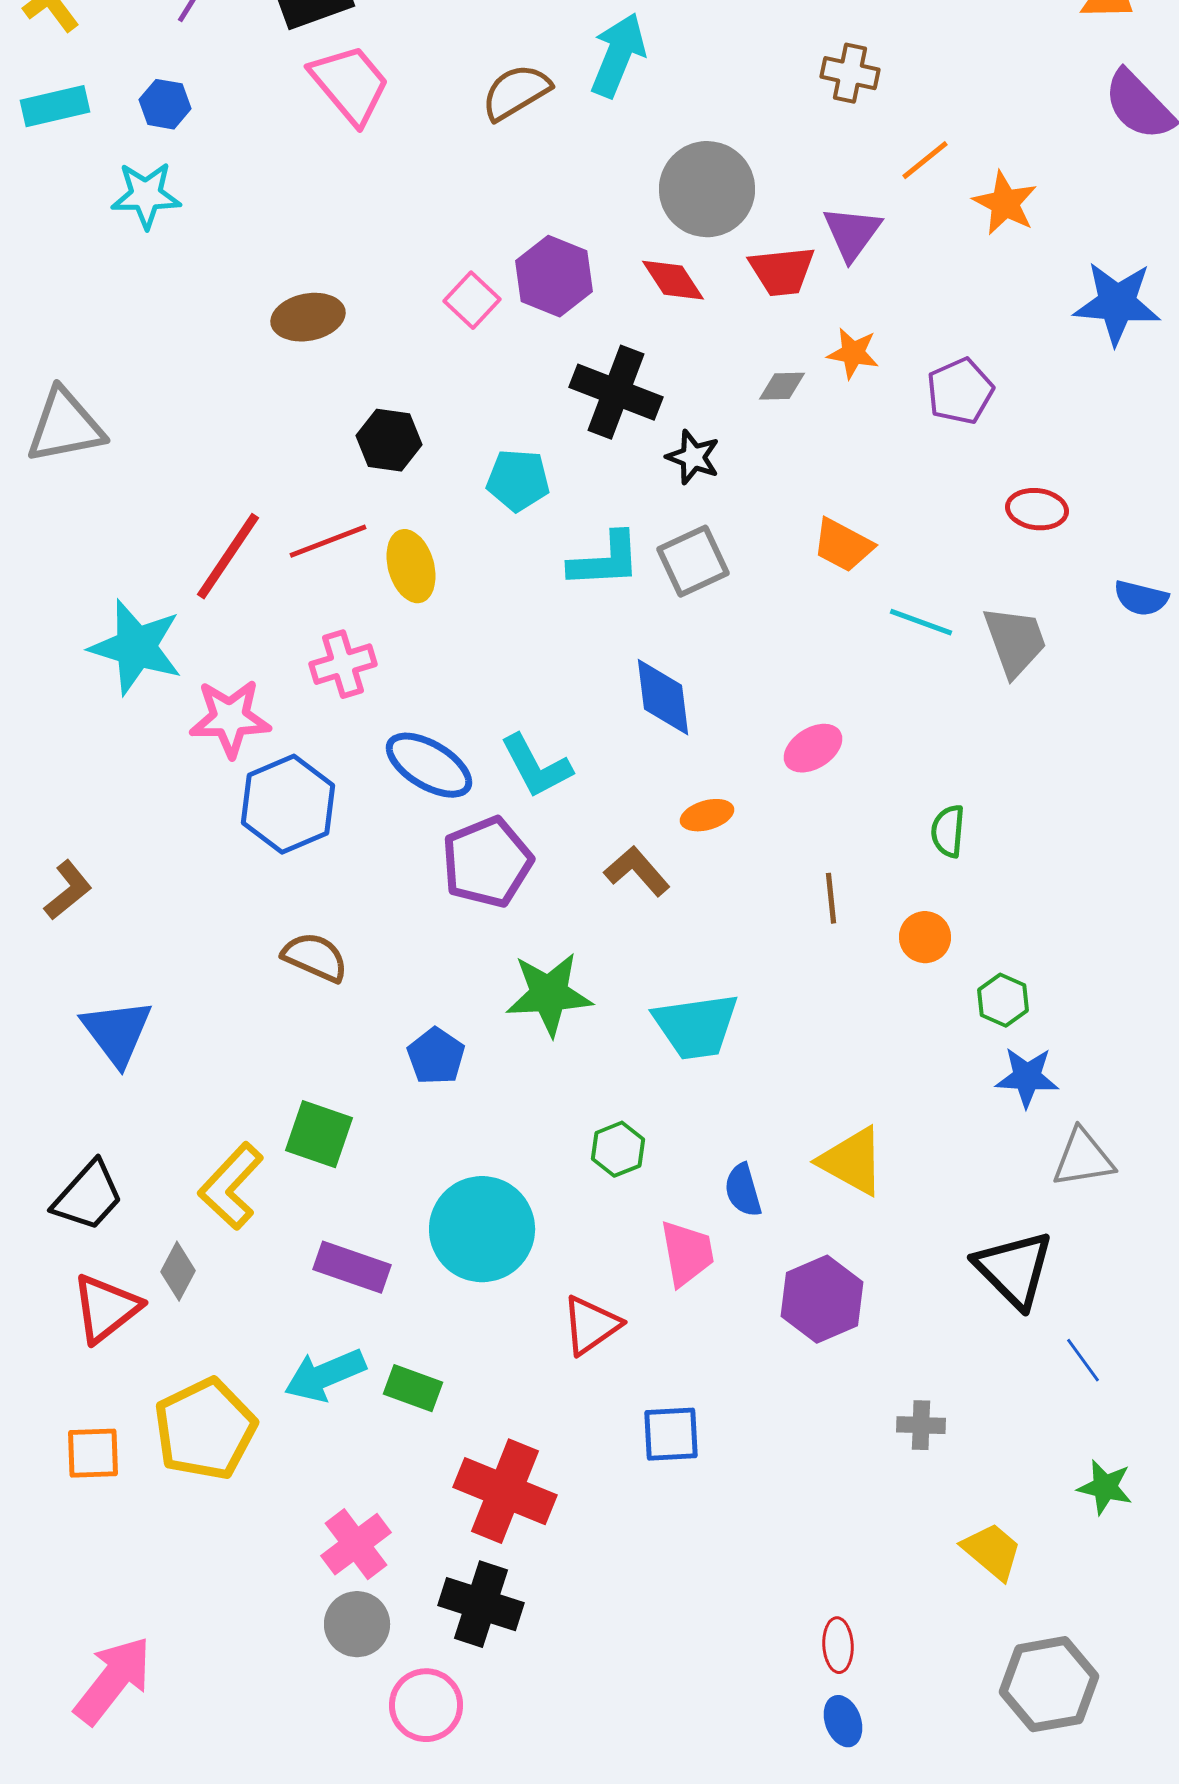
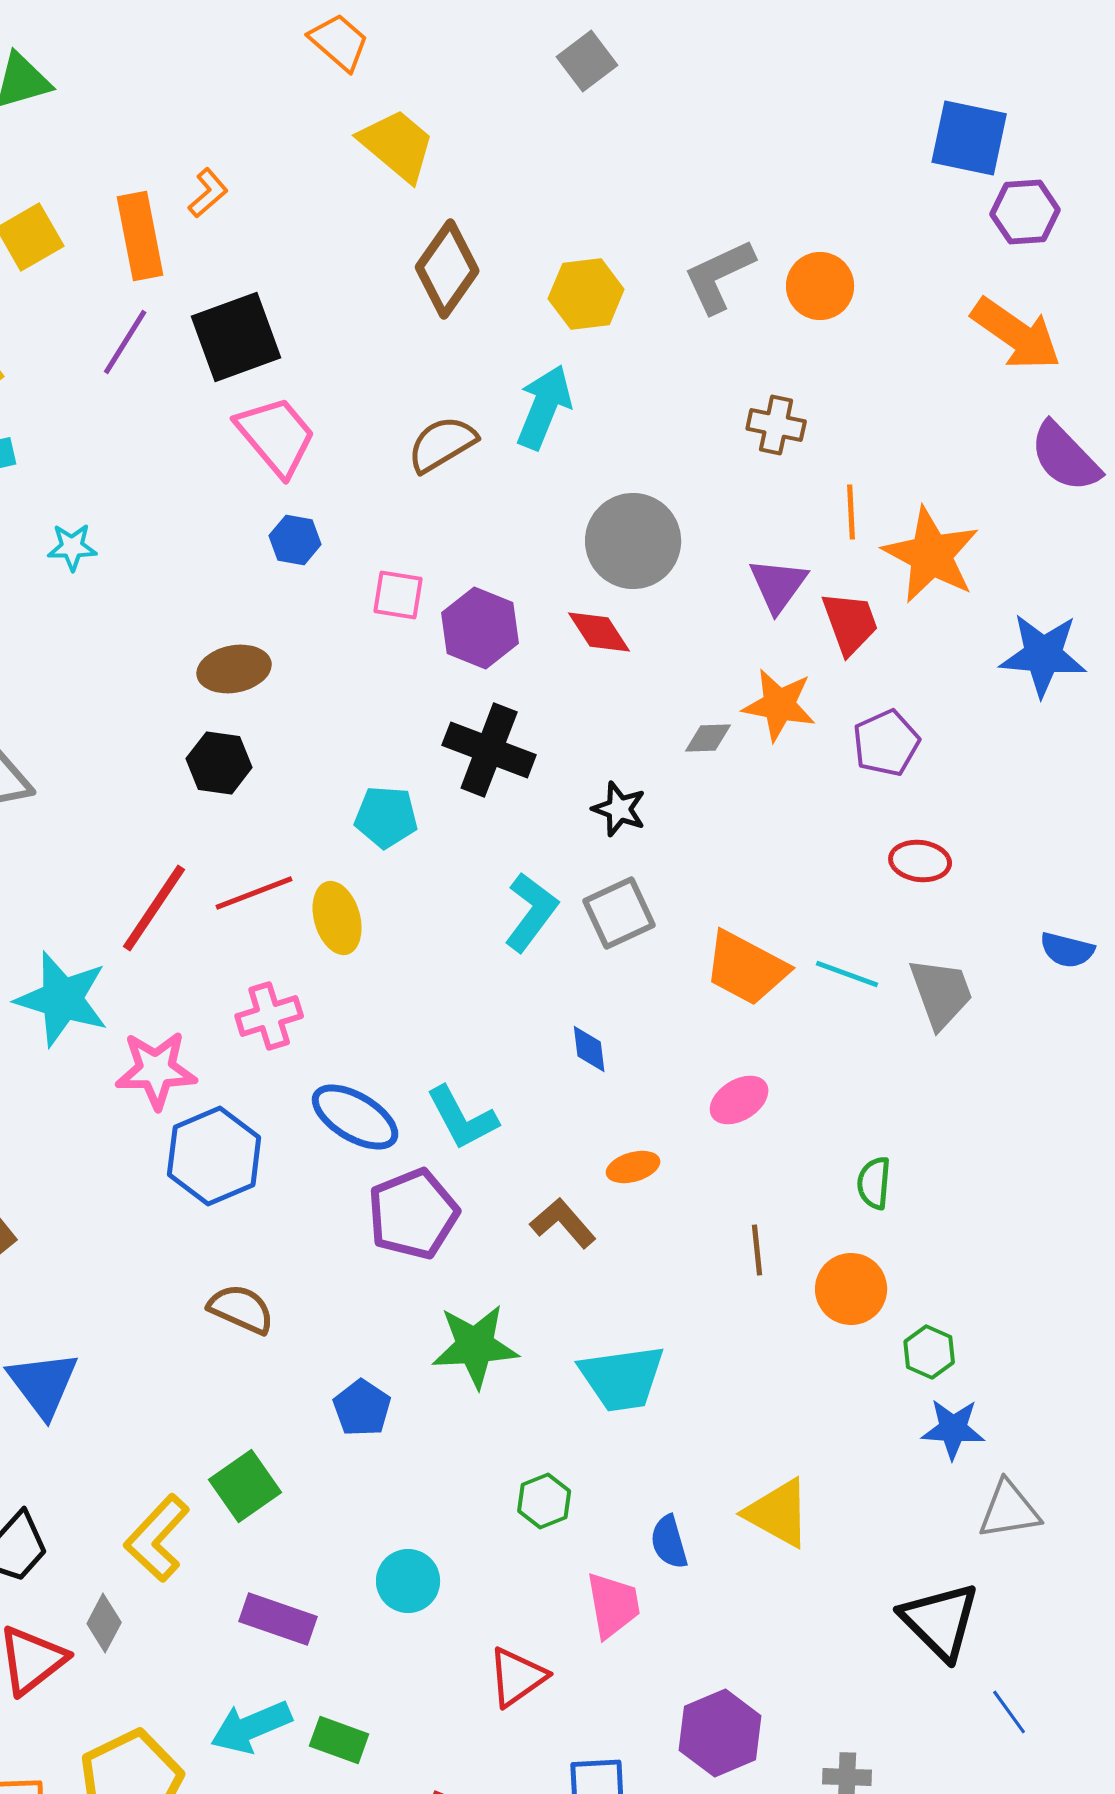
blue hexagon: (165, 104) -> (295, 540), moved
orange line: (925, 160) -> (851, 512), turned -54
cyan star: (146, 195) -> (72, 547), size x0.7
orange star: (1005, 203) -> (931, 555), size x1.5
red trapezoid: (782, 271) -> (850, 623), moved, turned -104
pink square: (472, 300) -> (398, 595), moved, turned -34
orange star: (853, 353) -> (779, 705), size x1.4
black cross: (616, 392) -> (489, 750), moved
black hexagon: (389, 440) -> (219, 763), moved
cyan pentagon: (518, 480) -> (386, 817), moved
red ellipse: (1037, 509) -> (920, 861), moved
orange trapezoid: (843, 545) -> (746, 968), moved, size x1.4
cyan L-shape: (605, 560) -> (531, 912), turned -50
blue diamond: (663, 697) -> (589, 1049), size x0.6
orange circle: (925, 937) -> (851, 1289), size x1.4
green square: (319, 1134) -> (245, 1486), turned 36
cyan circle: (482, 1229) -> (408, 1581), size x0.6
purple hexagon: (822, 1299) -> (720, 1733), moved

